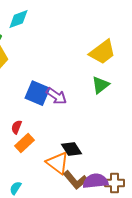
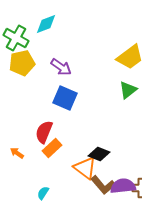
purple arrow: (56, 96) -> (61, 67), moved
red semicircle: (16, 127) -> (44, 132), size x1.6
black diamond: (71, 149) -> (99, 154), turned -35

